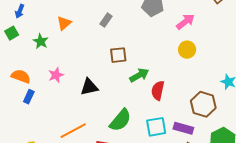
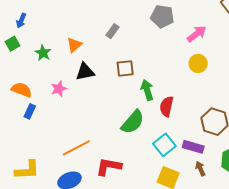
orange triangle: (64, 23) -> (74, 45), moved
green arrow: (139, 75) -> (147, 90), turned -78
black triangle: (89, 87) -> (85, 72), moved
green semicircle: (120, 120) -> (133, 122), moved
cyan square: (156, 127) -> (164, 145), turned -30

